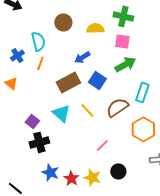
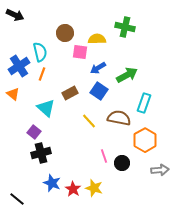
pink square: (122, 41) -> (80, 52), moved
blue cross: (17, 55) -> (19, 66), size x1.5
blue arrow: (82, 57) -> (98, 68), moved
brown rectangle: (68, 82) -> (70, 93), size x0.7
brown semicircle: (117, 107) -> (119, 118), turned 45
cyan triangle: (61, 113) -> (46, 108), moved
pink line: (102, 145) -> (104, 156), turned -64
black circle: (118, 171) -> (122, 163), moved

